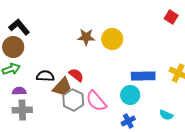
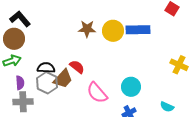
blue rectangle: (143, 76) -> (138, 30), moved
purple semicircle: (19, 91) -> (20, 83), turned 88
gray hexagon: (73, 100) -> (47, 83), moved

